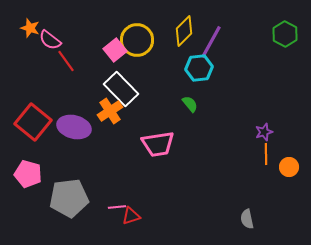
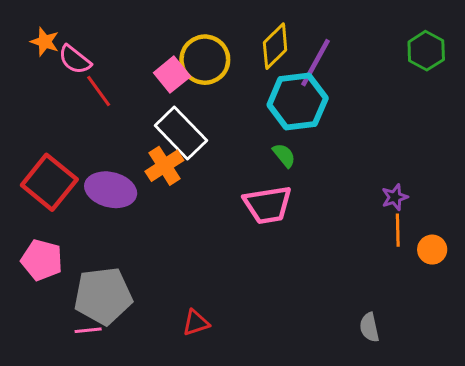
cyan hexagon: (199, 68) -> (298, 101), size x1.4
pink trapezoid: (158, 144) -> (268, 205), moved
pink line: (117, 207) -> (88, 330), moved

